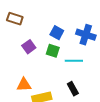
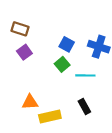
purple square: (29, 47) -> (24, 52), moved
green square: (53, 51) -> (62, 64), turned 32

